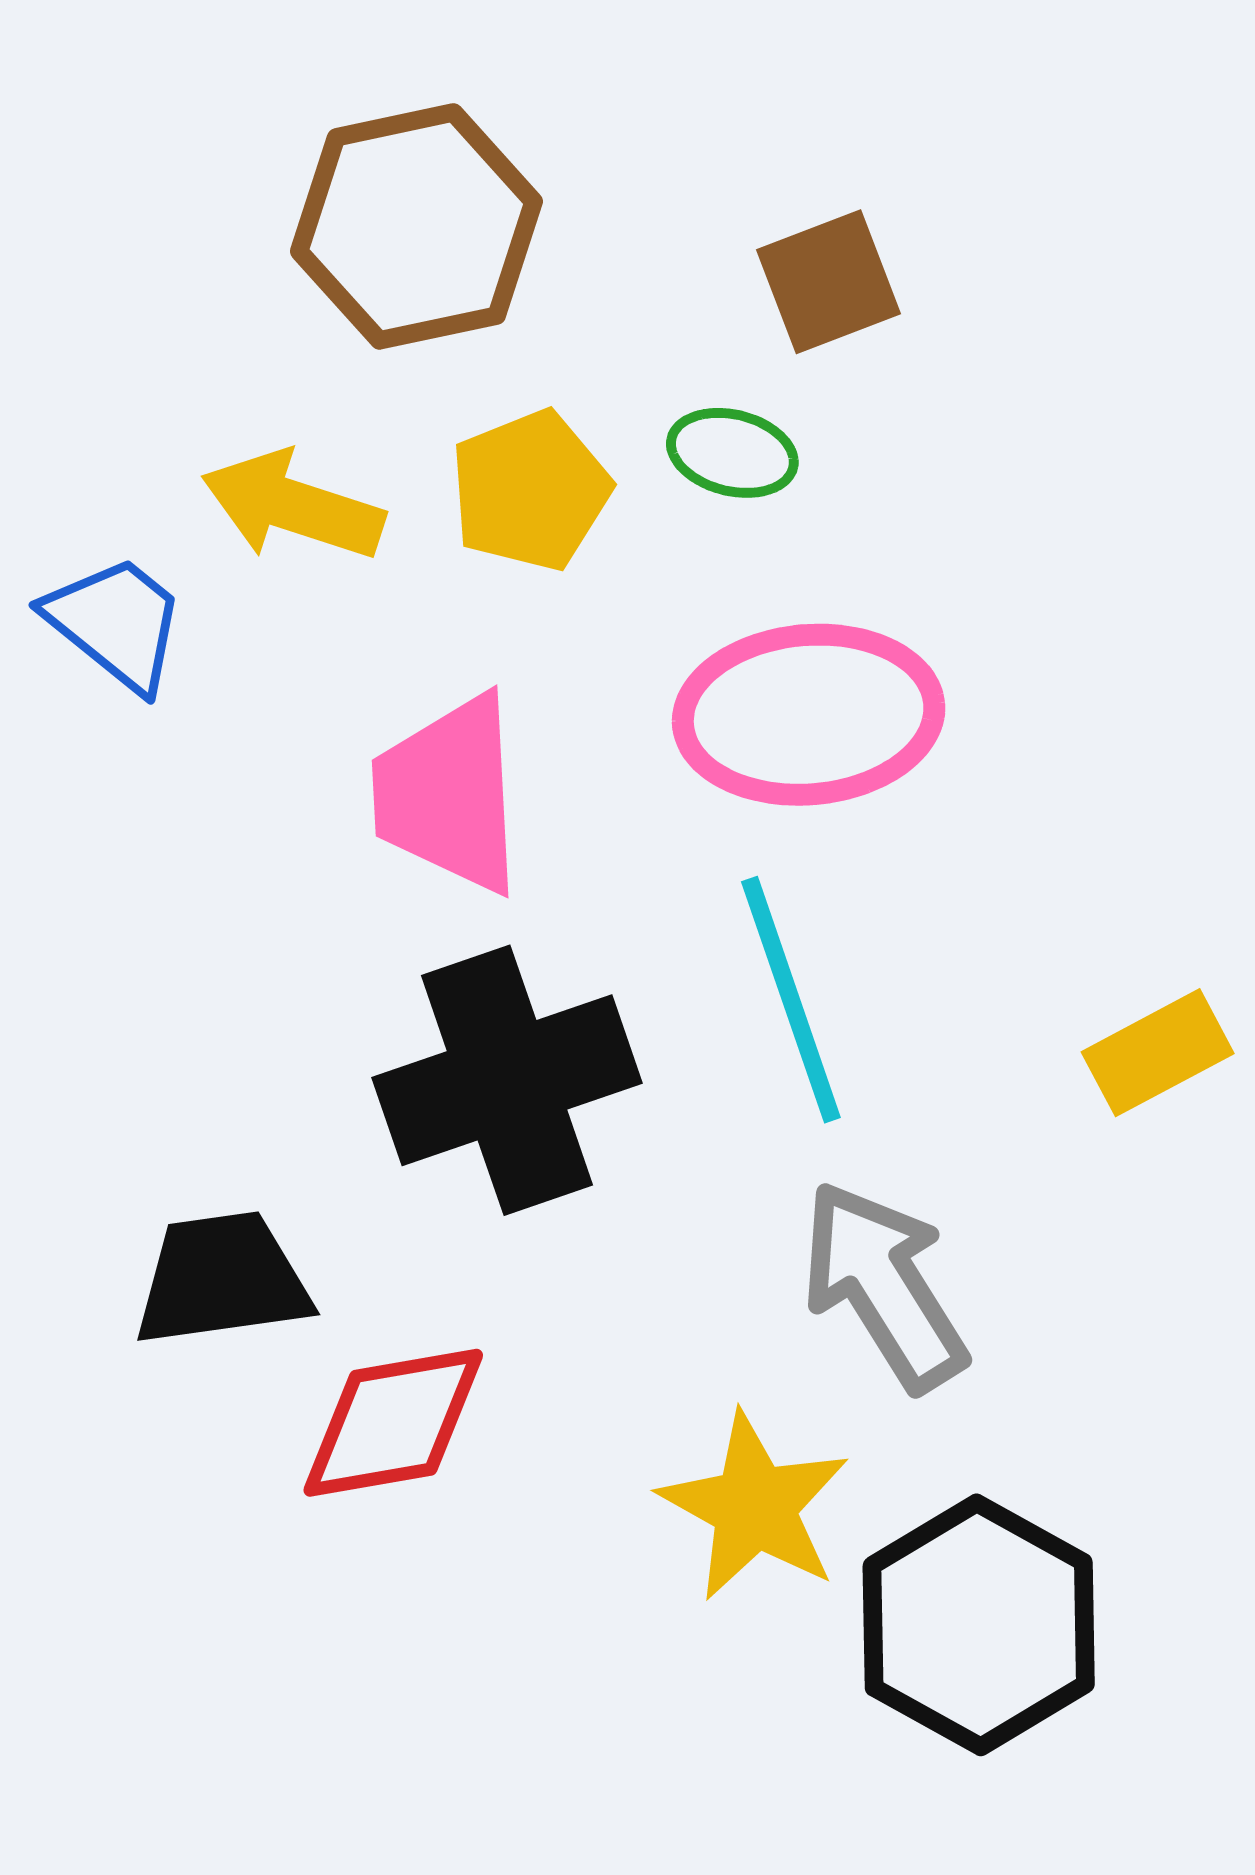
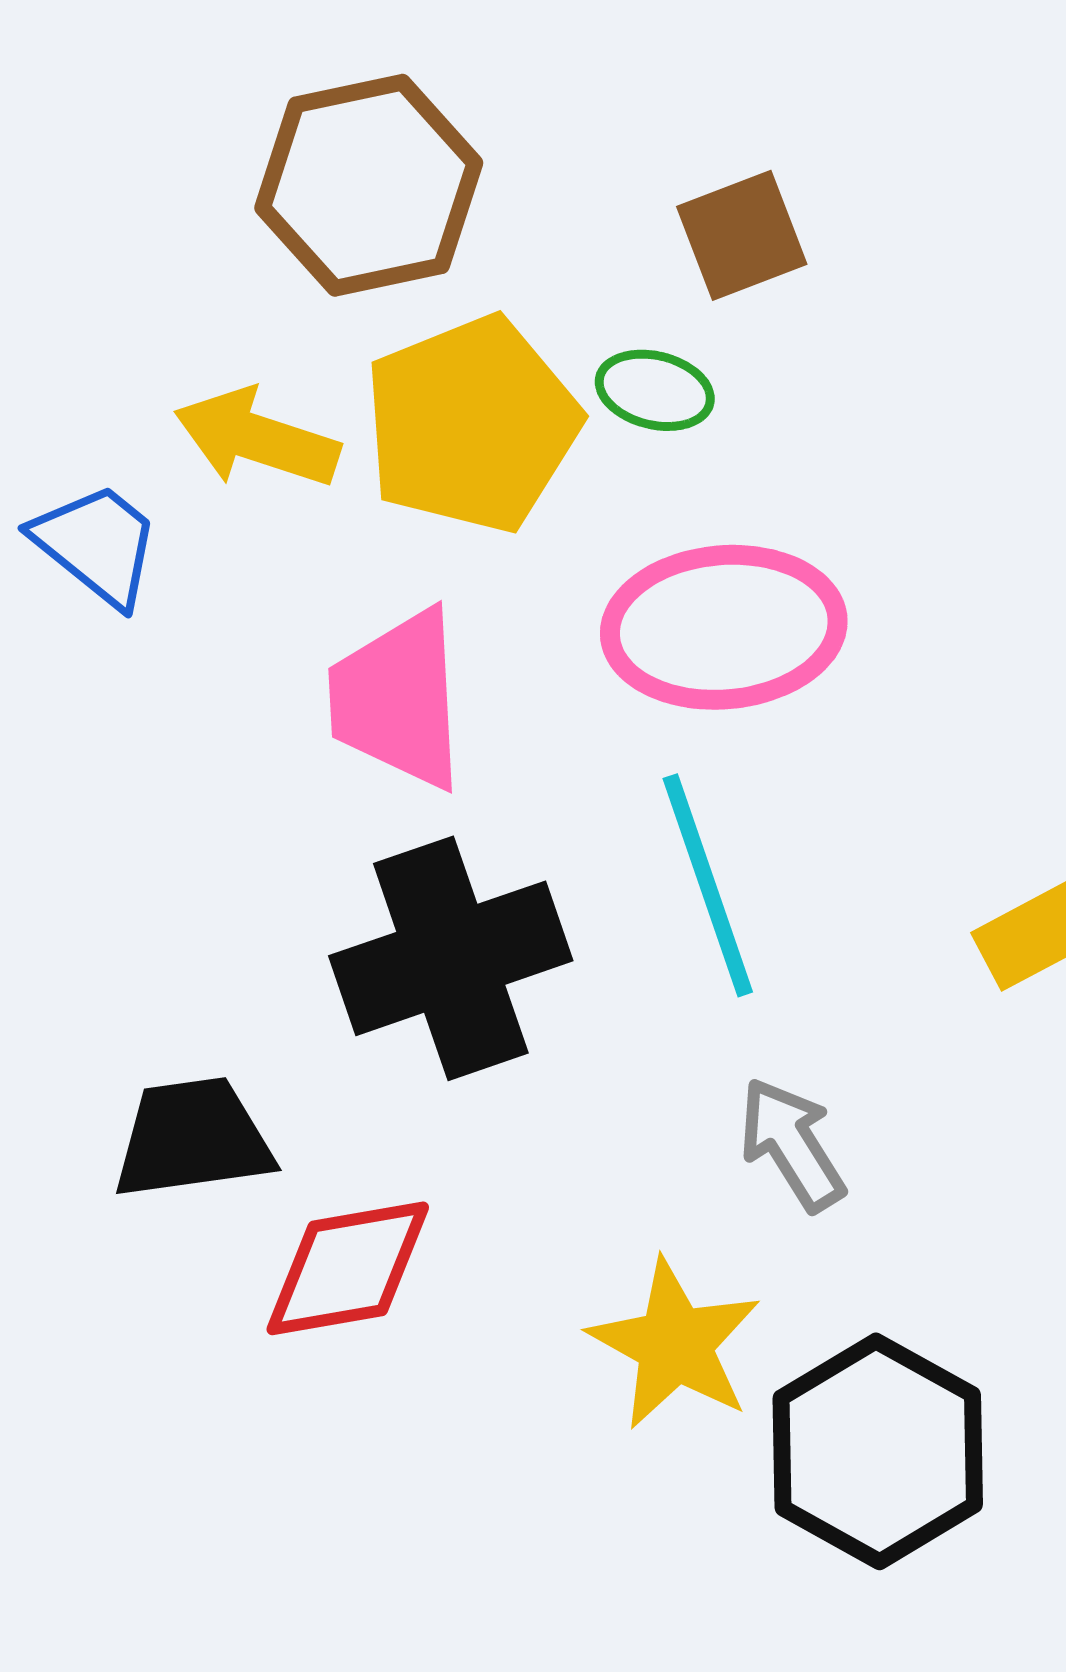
yellow pentagon: (530, 490) -> (472, 424), size x1.5
gray arrow: (884, 1286) -> (792, 1144), size x0.7

